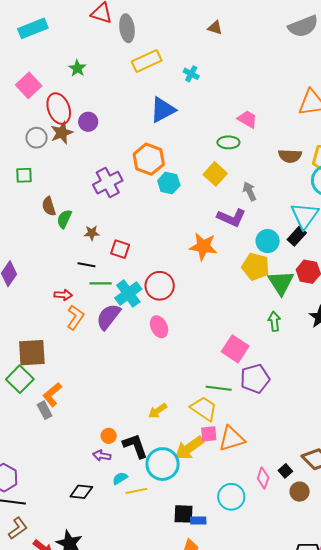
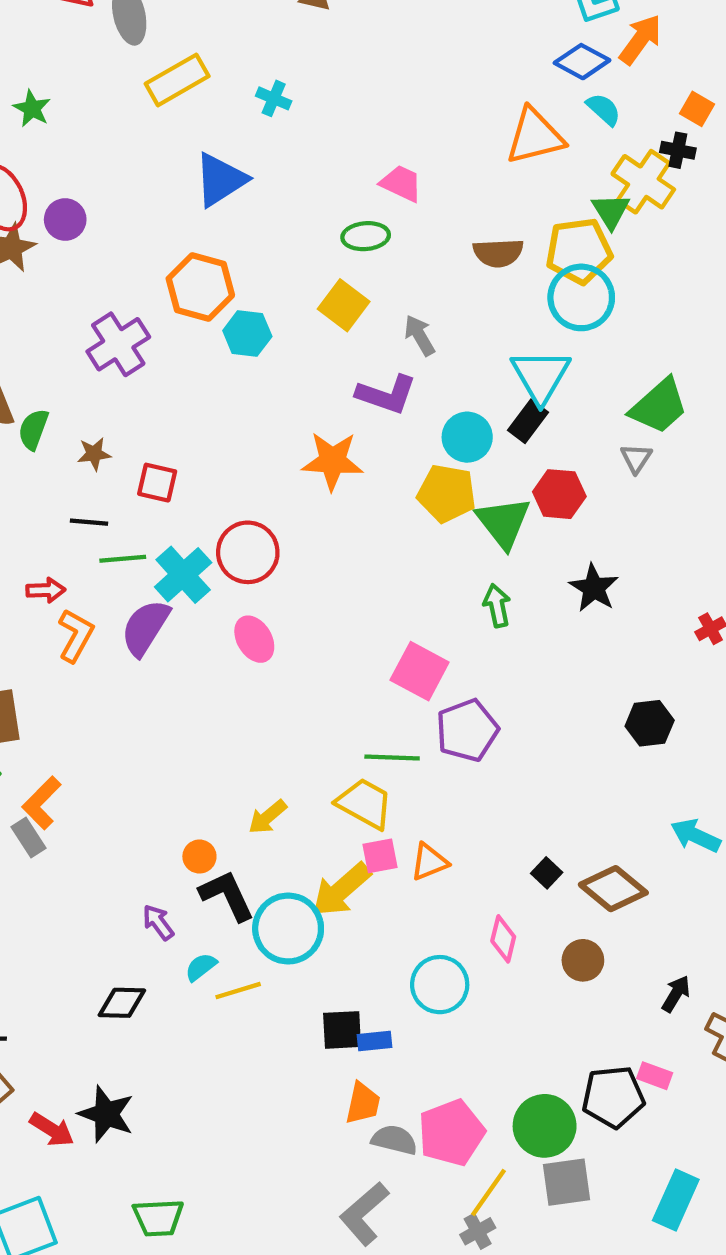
orange circle: (109, 436) -> (199, 857), moved
orange triangle: (232, 439) -> (429, 862), size x0.7
purple arrow: (102, 456) -> (158, 922), turned 48
black square: (285, 471) -> (547, 873), moved

